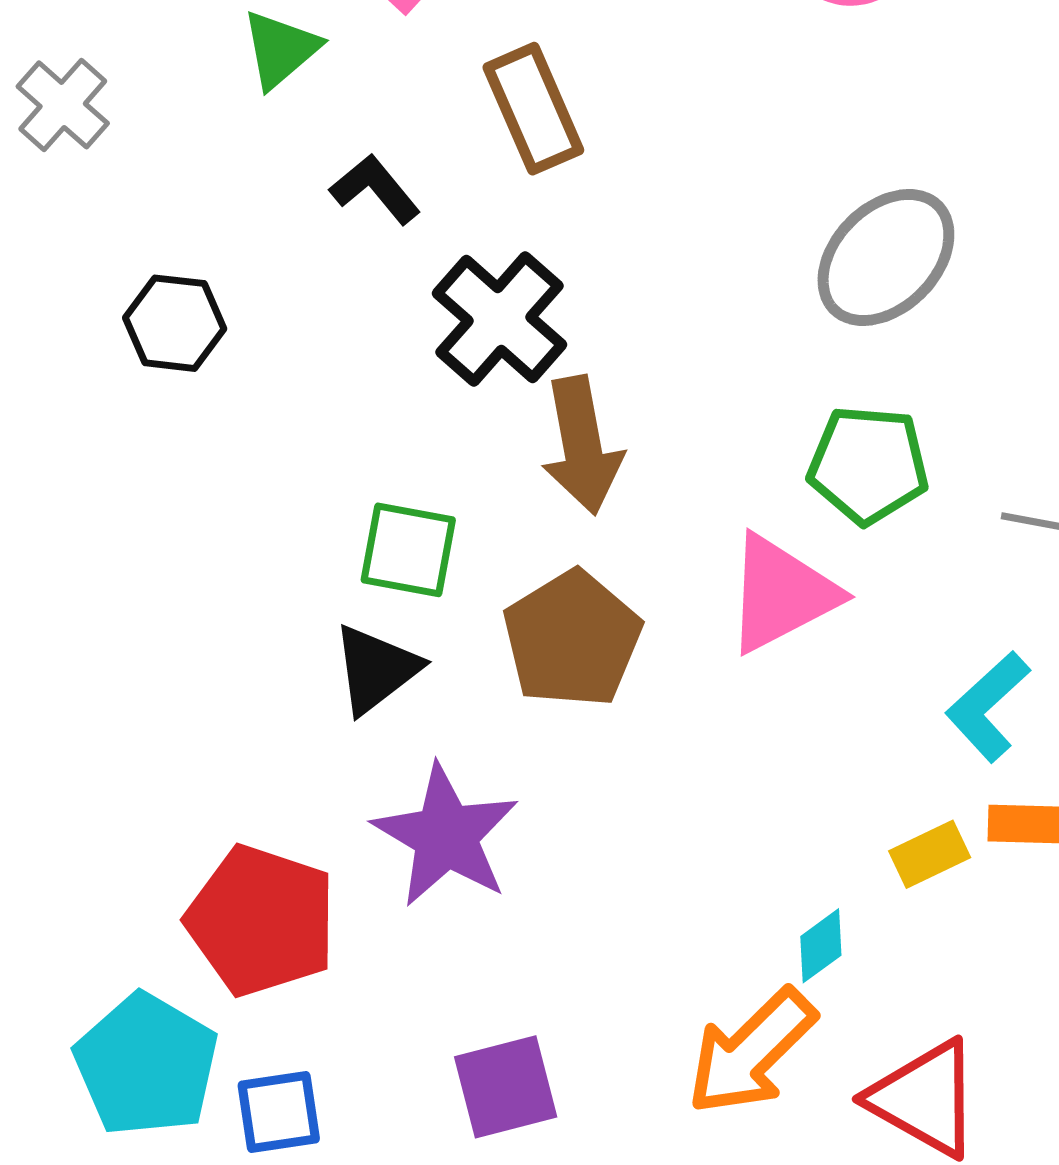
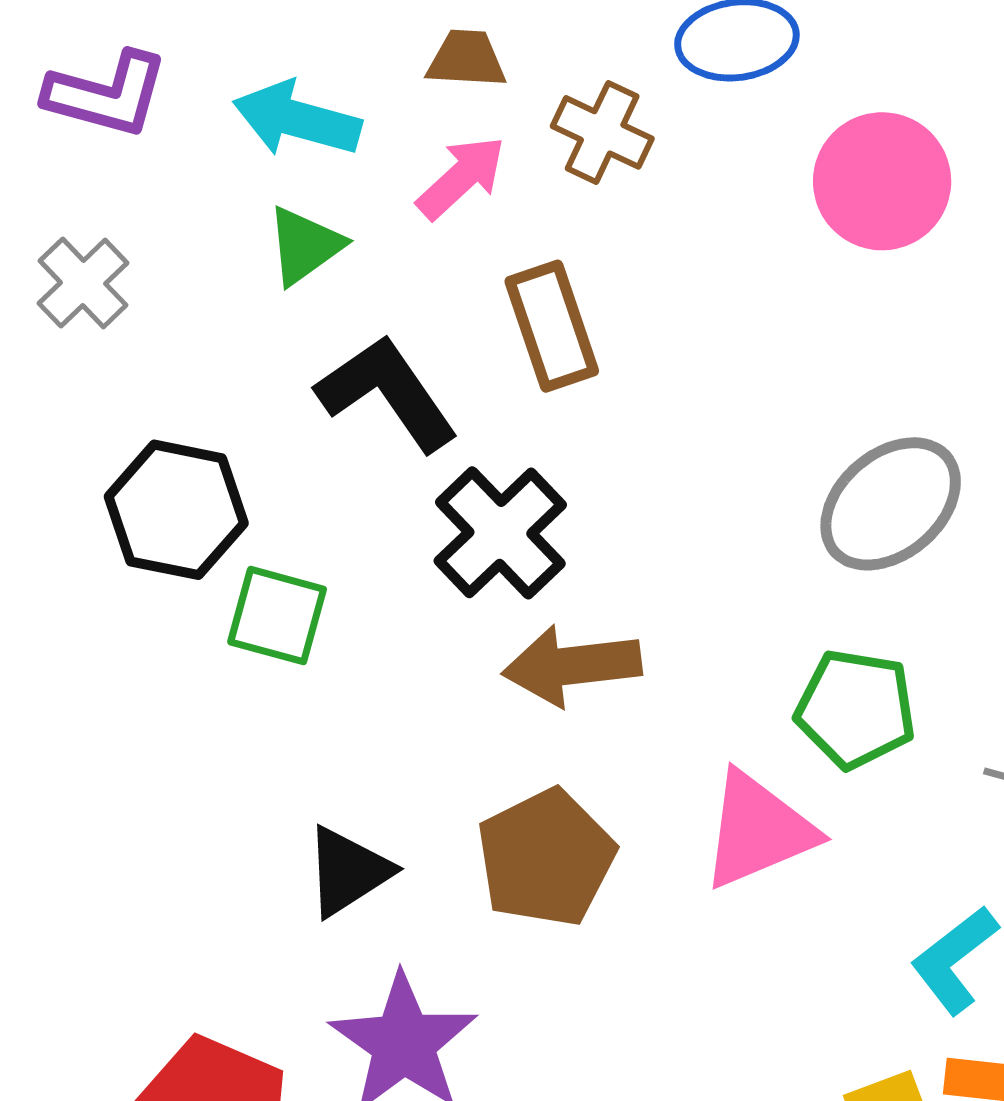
black L-shape: (375, 189) -> (387, 393), size x1.6
black hexagon: (175, 323) -> (176, 510), size x1.4
brown arrow: (582, 445) -> (572, 666), turned 89
green square: (408, 550) -> (277, 616), moved

